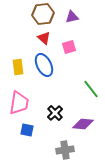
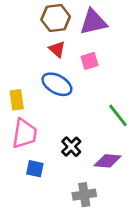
purple triangle: (72, 17) -> (93, 22), size x1.6
blue ellipse: (44, 65) -> (57, 84), turned -35
yellow rectangle: (18, 67) -> (17, 100), moved

